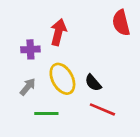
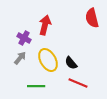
purple cross: (30, 49) -> (24, 38), turned 32
gray arrow: (28, 87) -> (20, 58), moved

